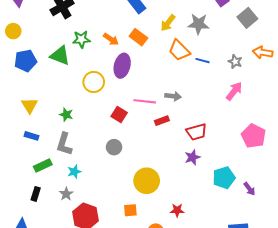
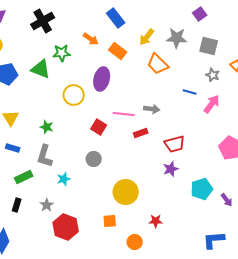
gray square: (247, 18) -> (209, 46), moved, turned -36
orange arrow: (111, 39) -> (91, 39), moved
blue line: (203, 61) -> (190, 92), moved
cyan star: (74, 172) -> (64, 179), moved

